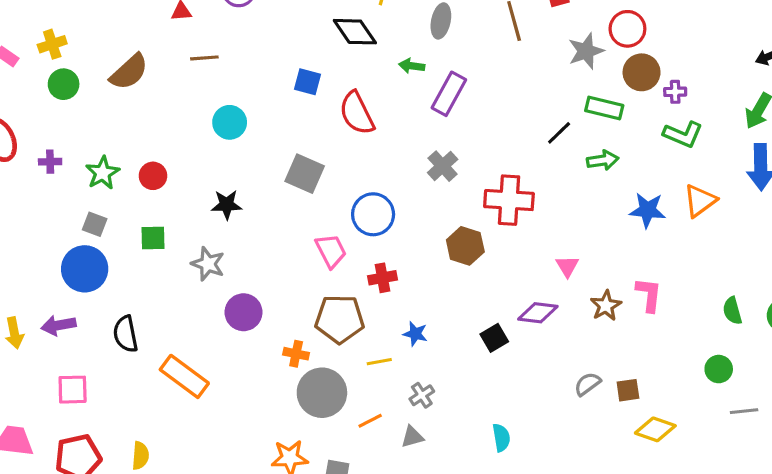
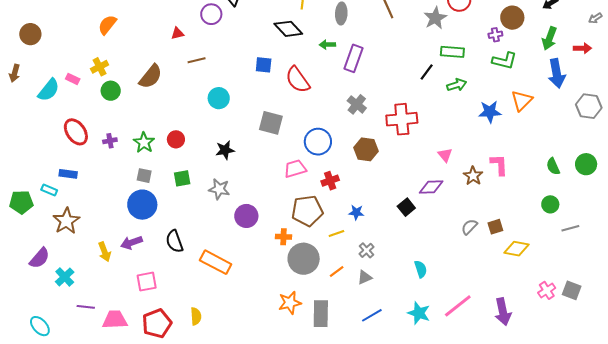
brown circle: (642, 72) -> (512, 18), moved
brown hexagon: (465, 246) -> (366, 149), moved
pink trapezoid: (331, 251) -> (295, 169), turned -70

